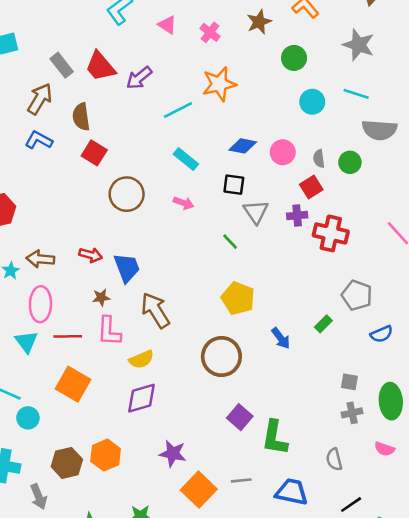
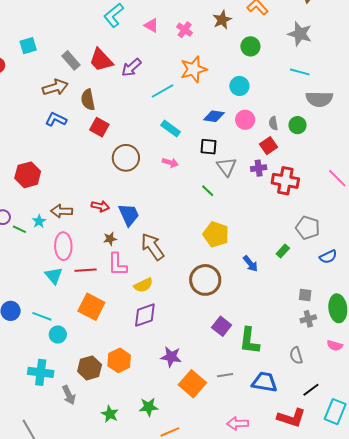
brown arrow: (40, 99) -> (55, 87), turned 45
cyan circle: (312, 102) -> (239, 86), moved

